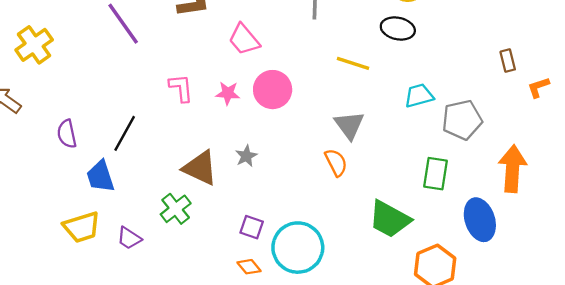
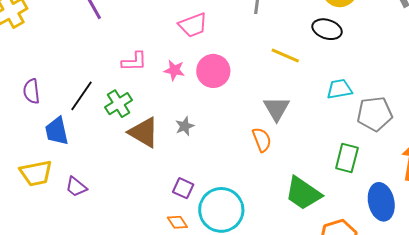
pink trapezoid: (244, 39) -> (193, 25), turned -76
pink L-shape: (181, 88) -> (134, 62), turned 88
green cross: (176, 209) -> (119, 104), moved

